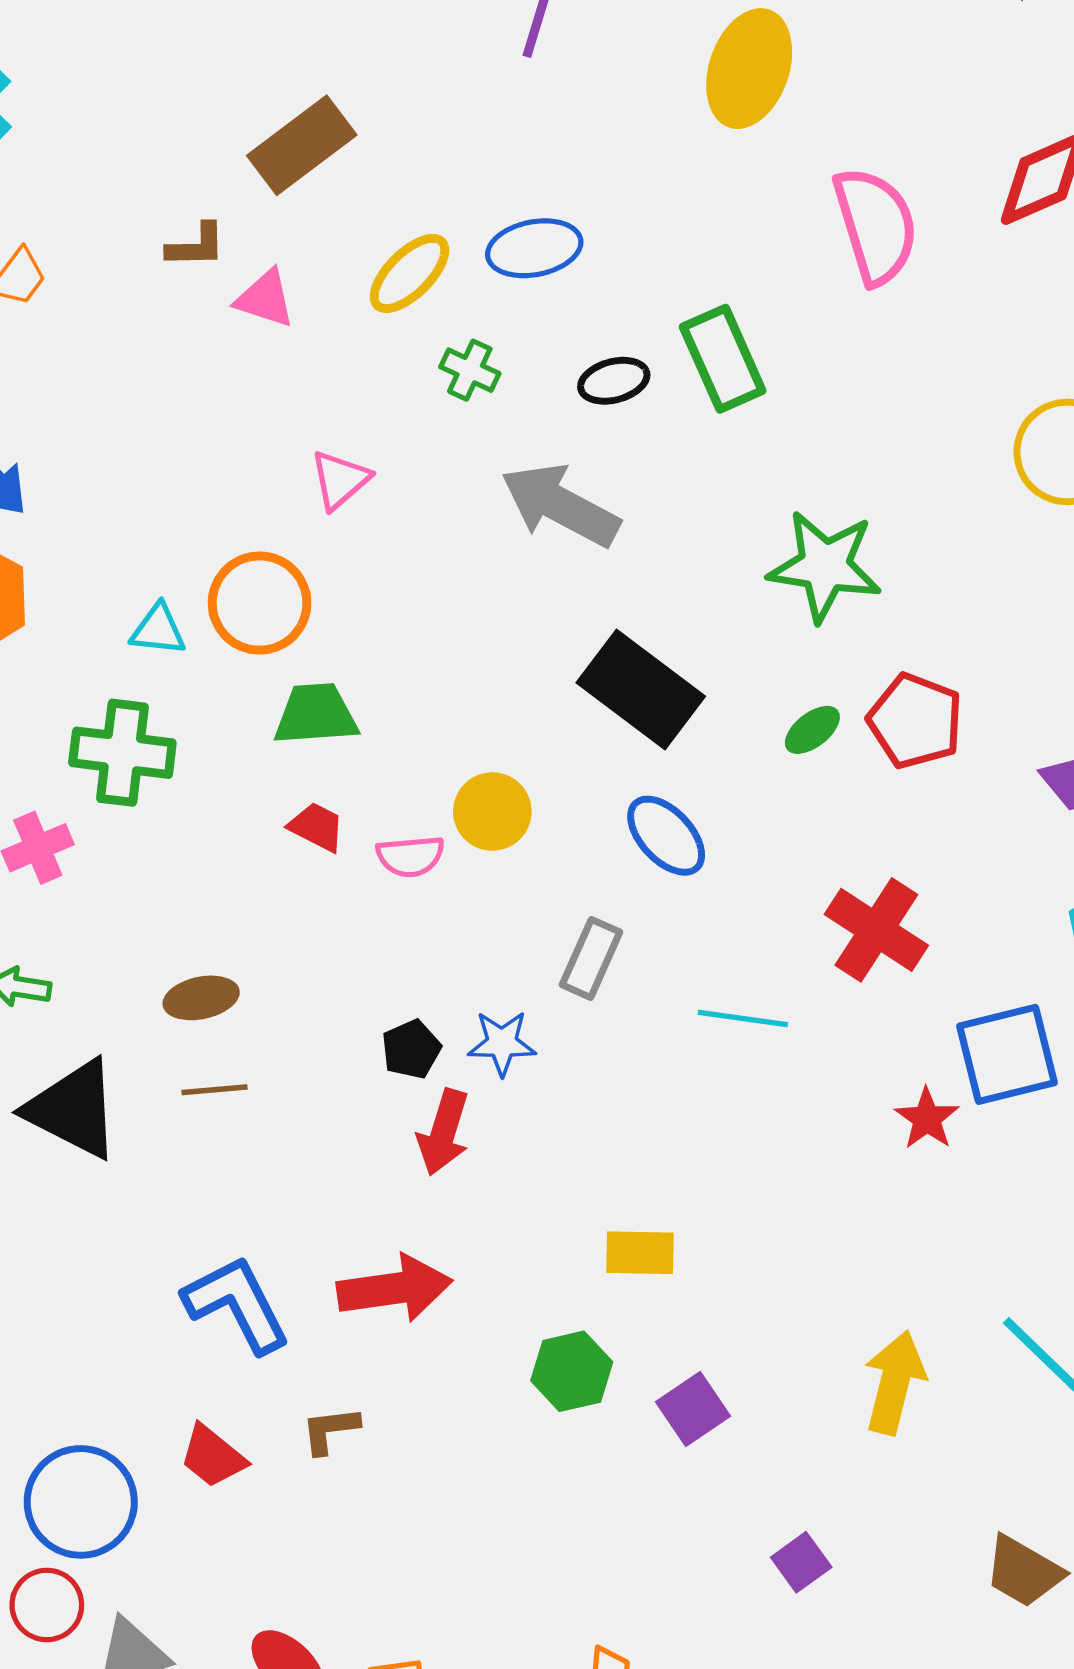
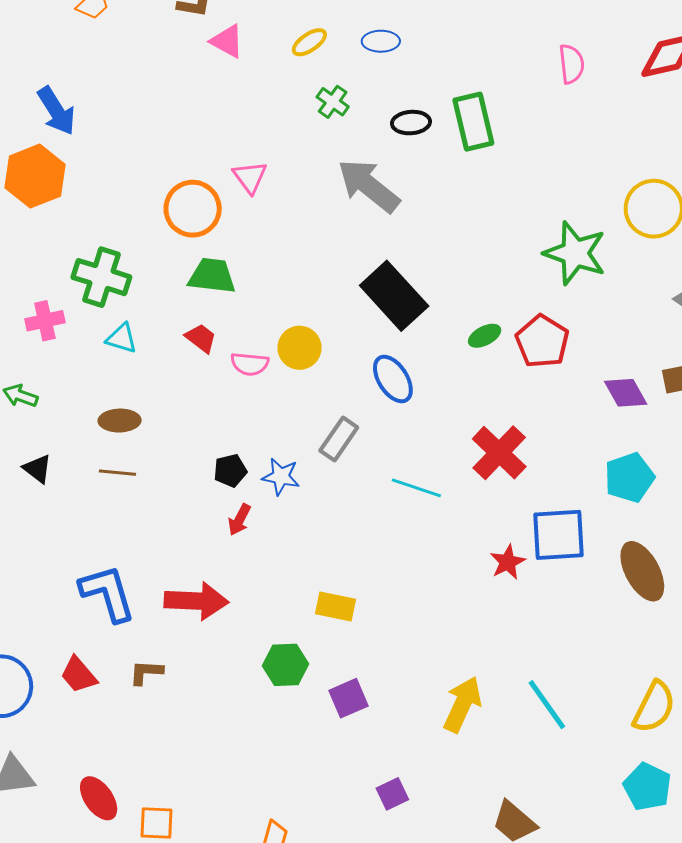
pink semicircle: (876, 226) -> (571, 64), size x0.6
blue ellipse: (534, 248) -> (381, 41), size x0.7
yellow ellipse: (409, 273) -> (309, 42), size x0.7
pink triangle: (340, 480) -> (250, 177), moved, turned -36
green star: (825, 566) -> (575, 253), moved
cyan triangle: (158, 630) -> (122, 338), moved
black triangle: (73, 1109) -> (37, 469), size x0.5
red arrow: (444, 1132) -> (239, 520), size x0.7

